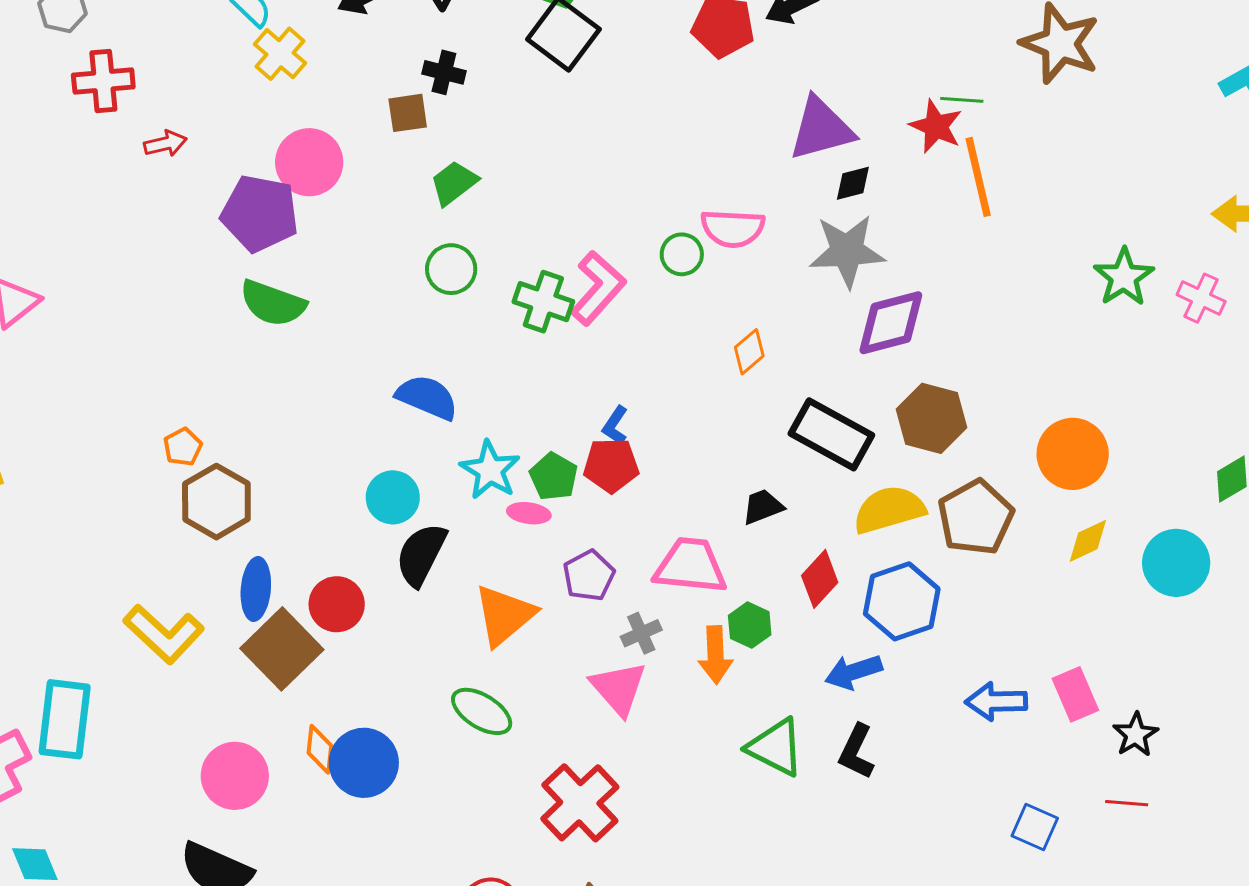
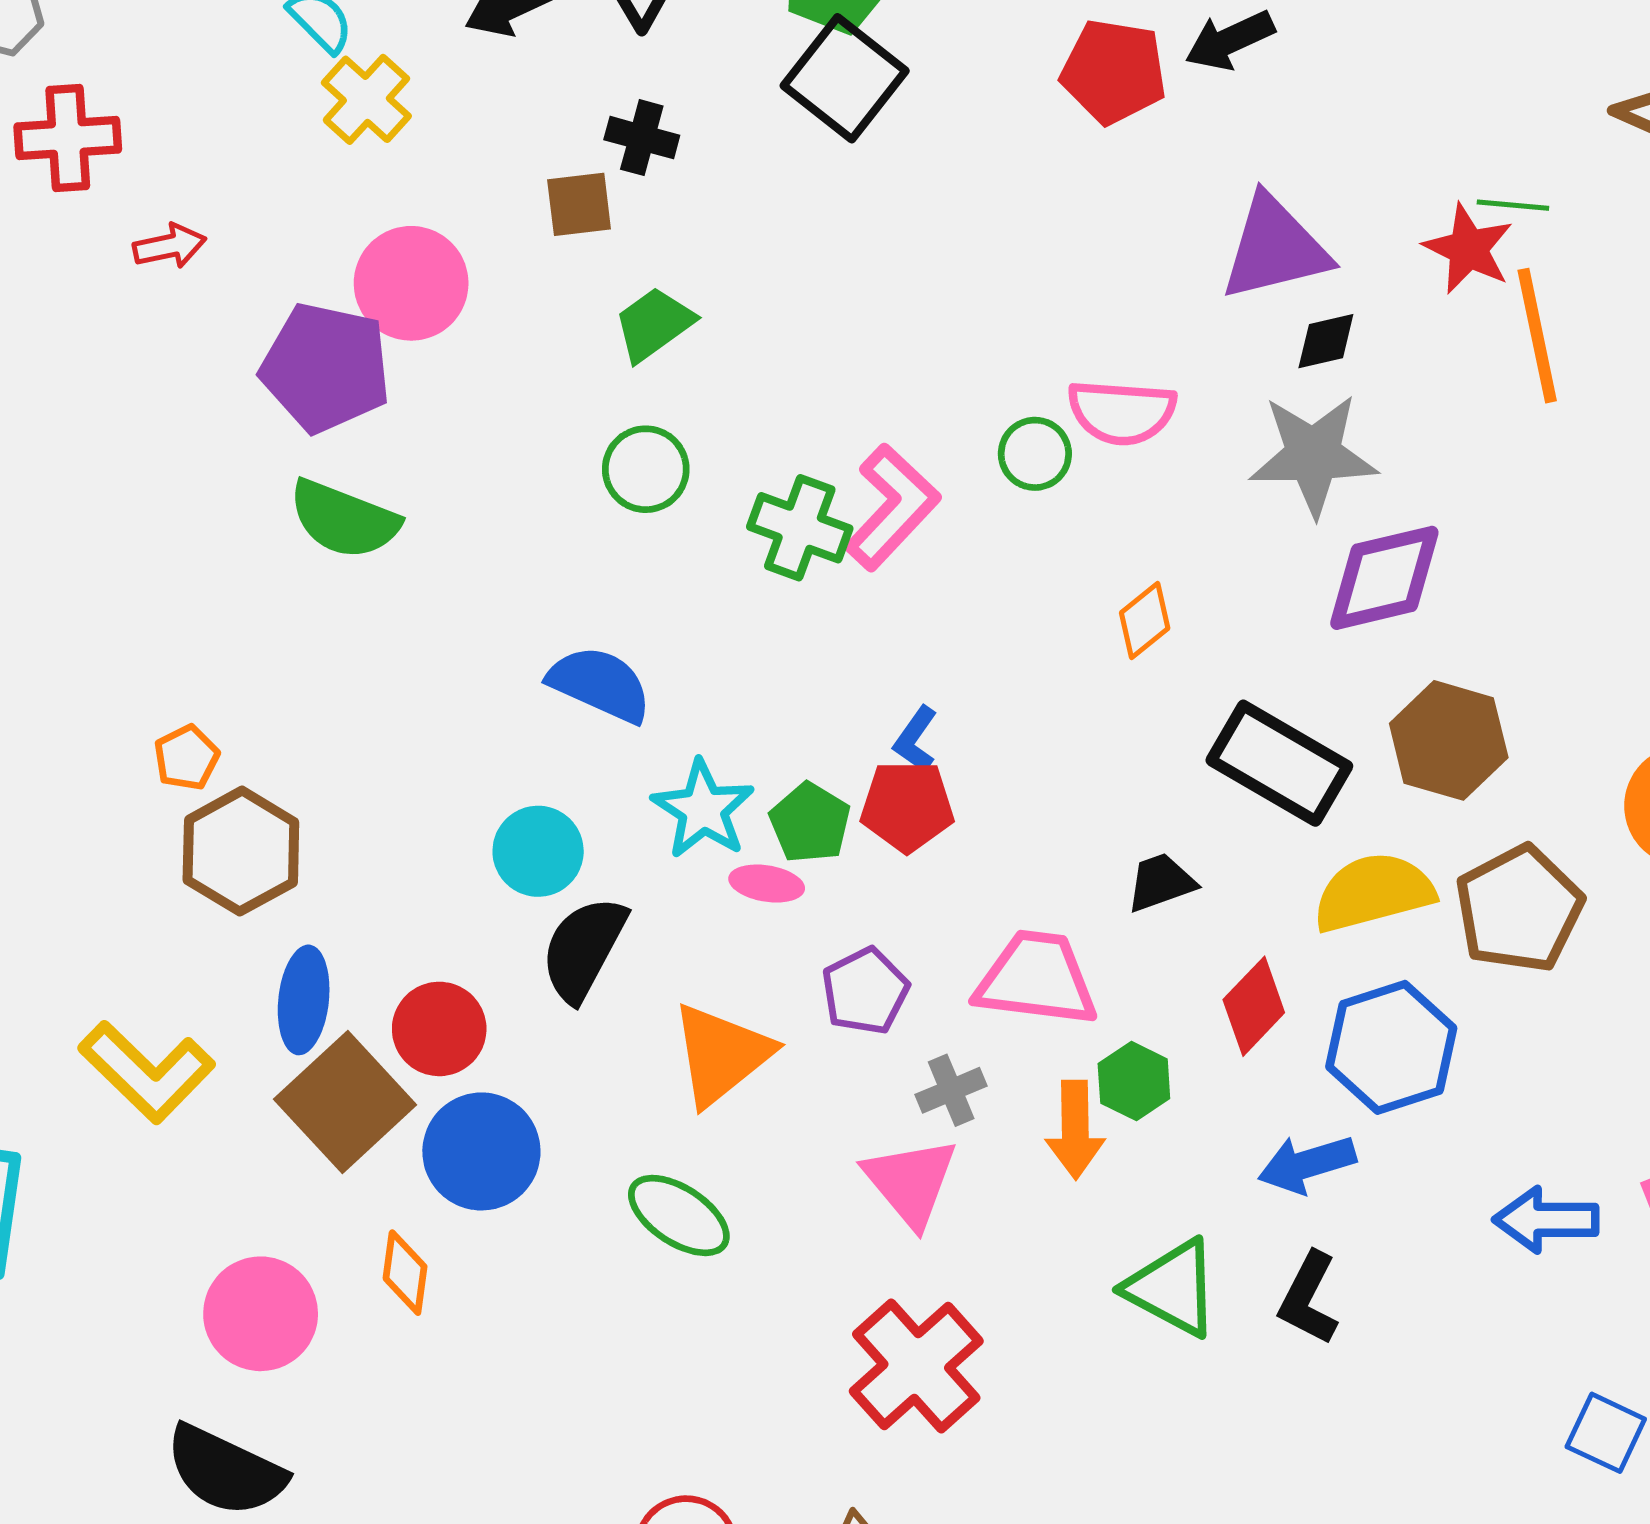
blue circle: (364, 763) -> (481, 1151), moved
red cross: (580, 803) -> (916, 1366), moved

